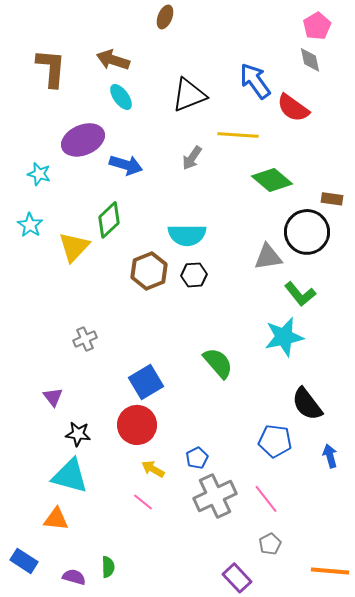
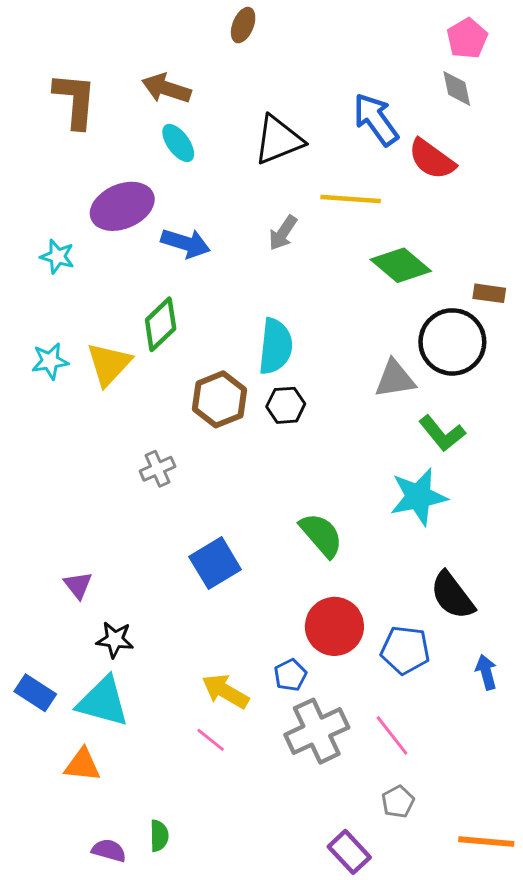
cyan star: (30, 225) -> (50, 361), moved, turned 30
cyan semicircle: (187, 235) -> (276, 346), turned -84
gray cross: (85, 339) -> (158, 469), moved
red circle: (137, 425) -> (334, 626), moved
yellow arrow: (153, 469) -> (225, 691), size x1.4
blue rectangle: (24, 561) -> (35, 693), moved

